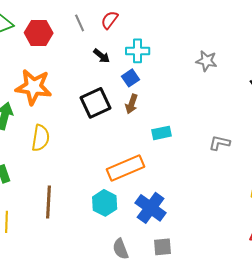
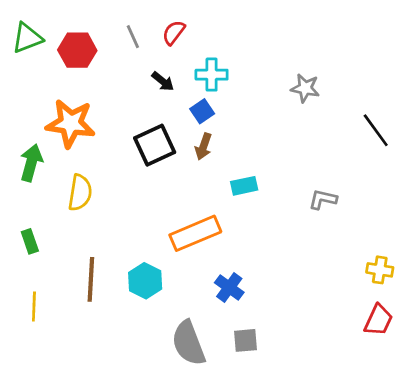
cyan hexagon: (105, 203) -> (145, 281), moved
blue cross: (151, 208) -> (229, 288), size x0.7
gray semicircle: (121, 249) -> (189, 343), size x1.6

